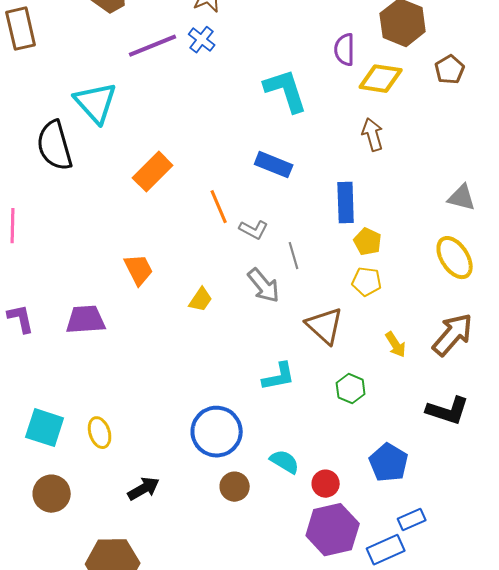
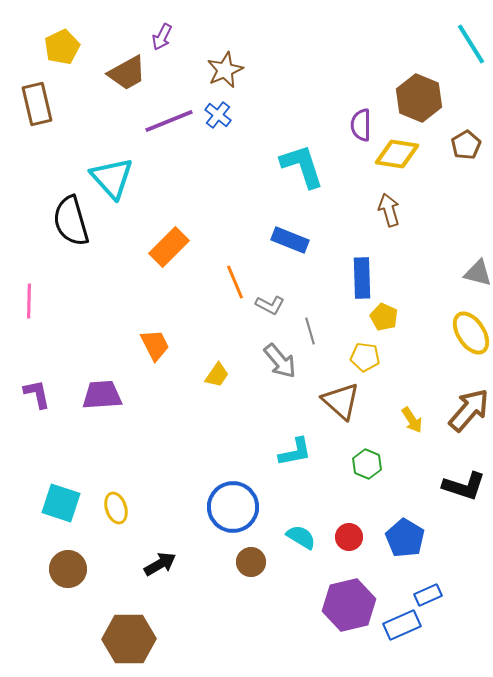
yellow pentagon: (367, 282) -> (365, 357), moved
red circle: (326, 484) -> (349, 537), moved

